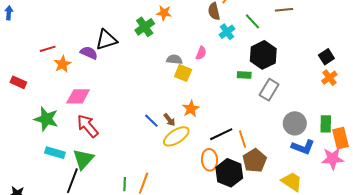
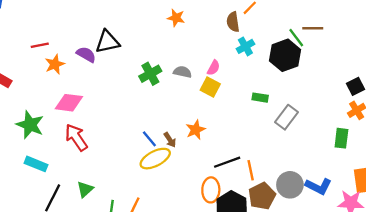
green line: (253, 21) -> (296, 38), moved
green cross: (145, 27) -> (150, 74), moved
black hexagon: (263, 55) -> (285, 55), moved
yellow square: (183, 73) -> (210, 87), moved
gray circle: (295, 123) -> (290, 185), moved
green rectangle: (326, 124) -> (341, 138), moved
yellow ellipse: (176, 136) -> (155, 159), moved
green triangle: (83, 159) -> (85, 189), moved, size x0.7

